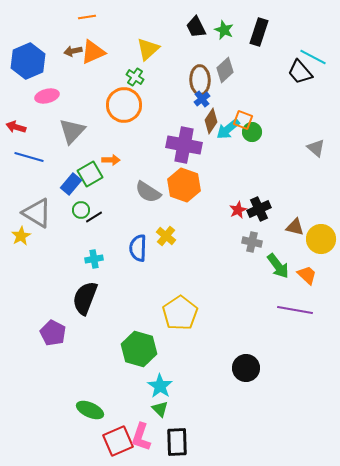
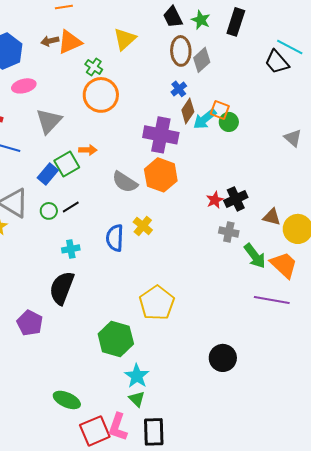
green cross: (135, 77) -> (94, 67), moved
brown ellipse: (200, 80) -> (181, 51), moved
green circle: (81, 210) -> (49, 211), moved
orange trapezoid: (307, 275) -> (284, 265), size x1.4

